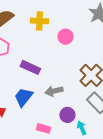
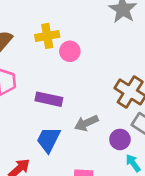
pink circle: (66, 37) -> (70, 51), moved
purple circle: (67, 115) -> (120, 139), moved

